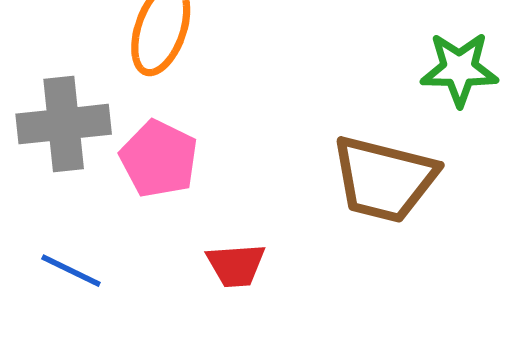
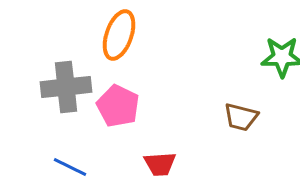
brown trapezoid: (384, 179) -> (241, 117), size x0.6

